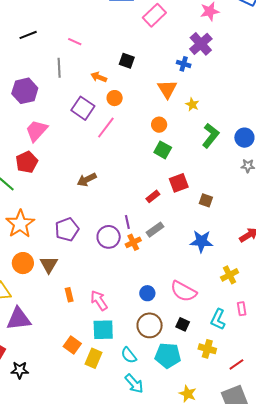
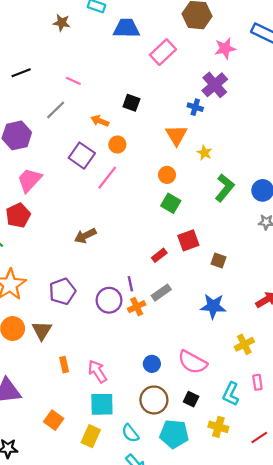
gray line: (59, 68) -> (56, 110), turned 48
orange square: (72, 345) -> (54, 420), moved
red line: (236, 364) -> (259, 438), moved

